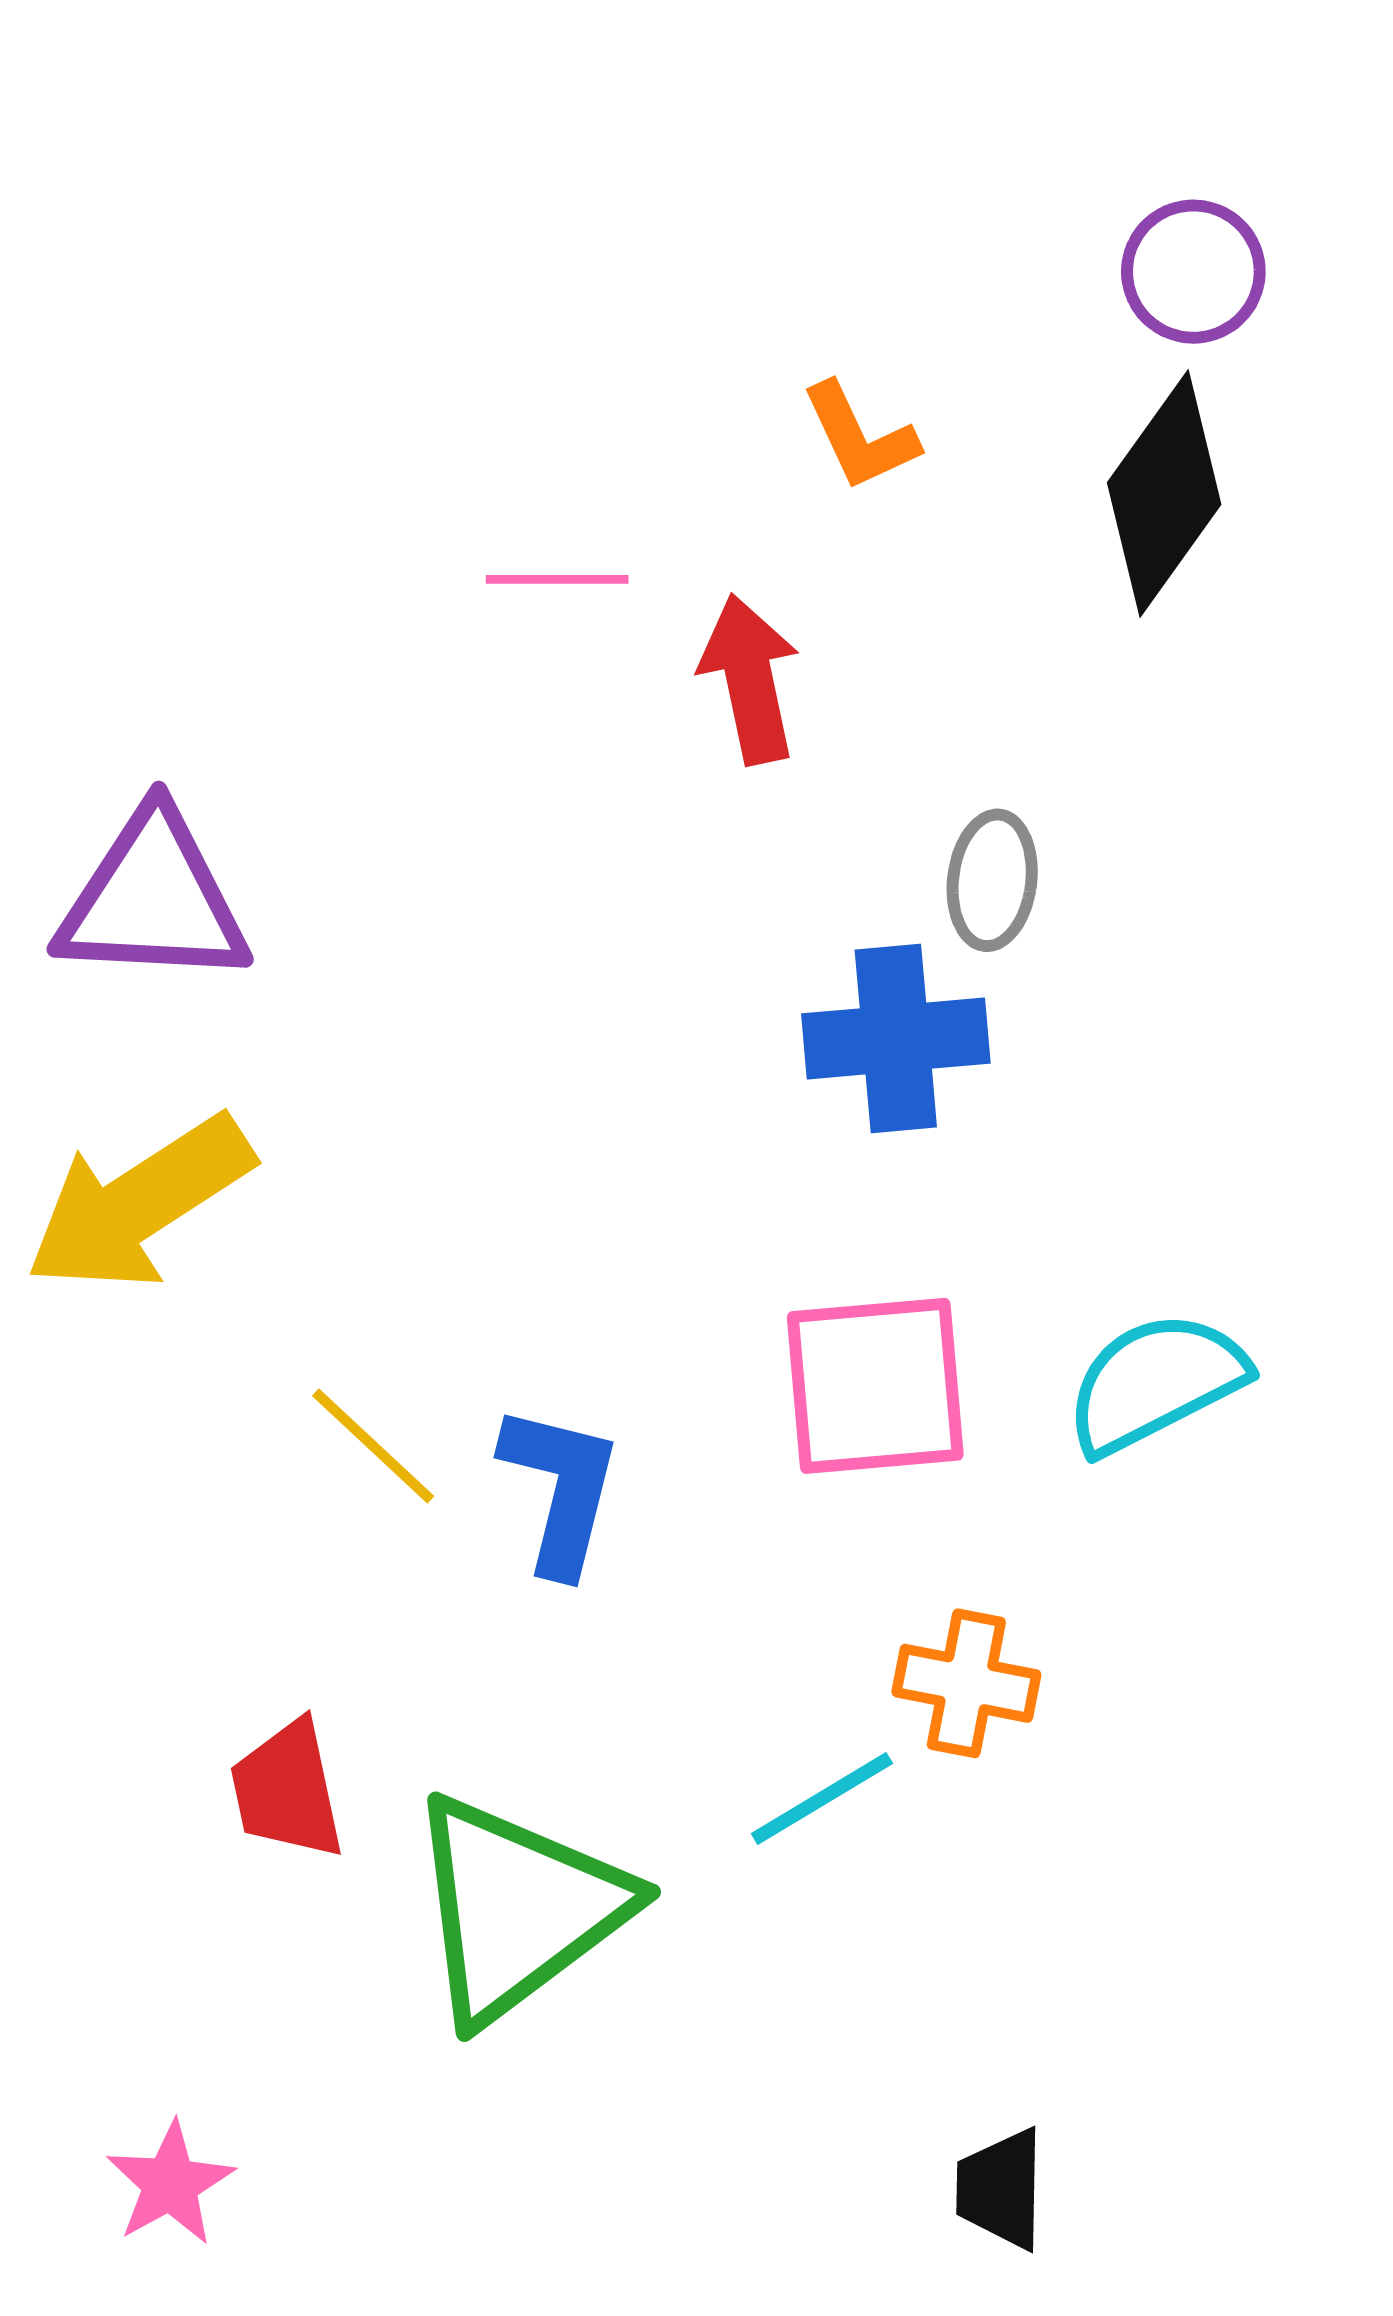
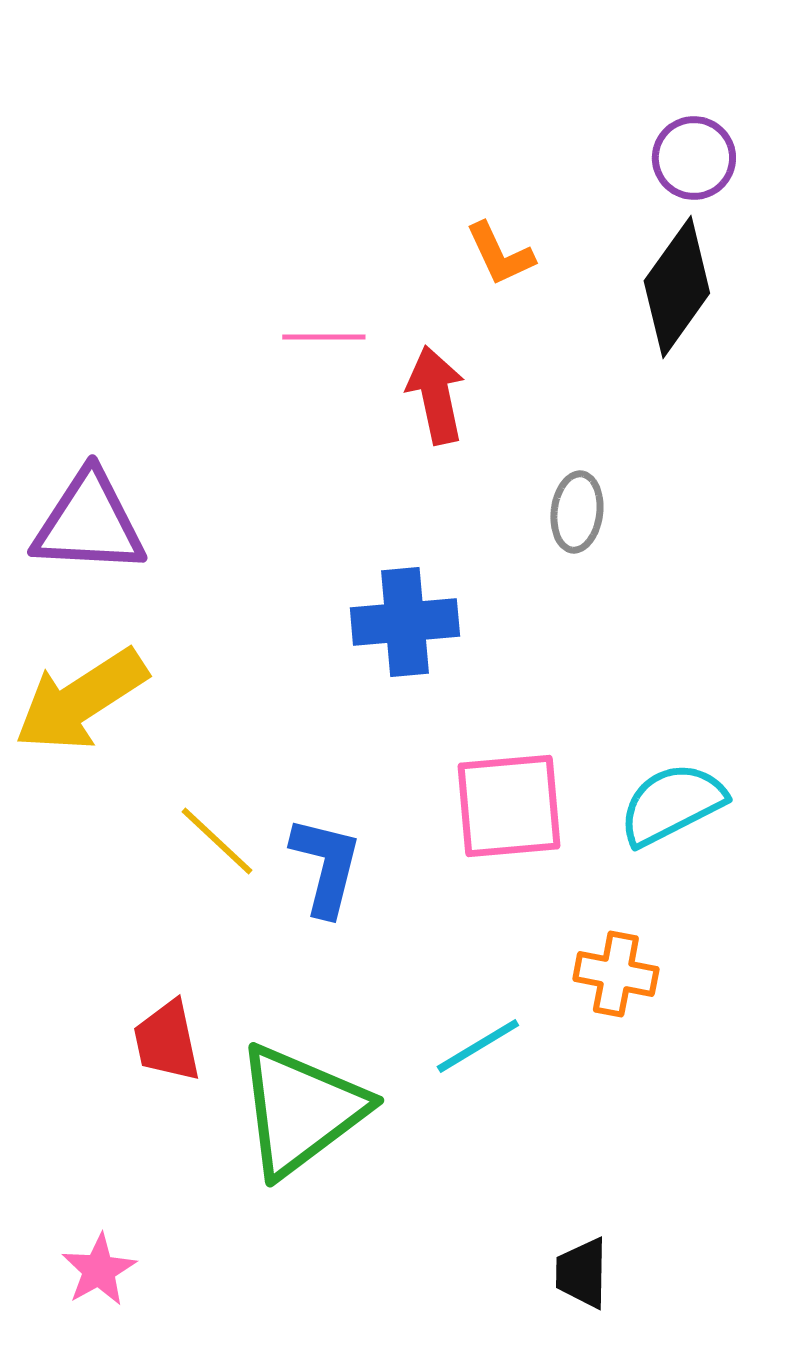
blue cross: (896, 1038) -> (405, 622), moved
orange cross: (966, 1683) -> (616, 974), moved

